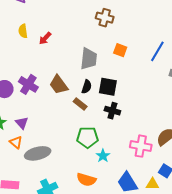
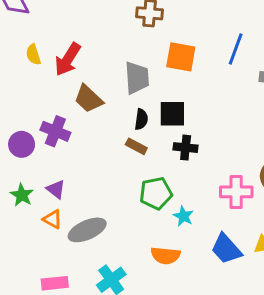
red arrow: (45, 38) -> (68, 59), size x1.6
orange square: (120, 50) -> (181, 57), size x1.5
brown trapezoid: (59, 85) -> (88, 99), moved

